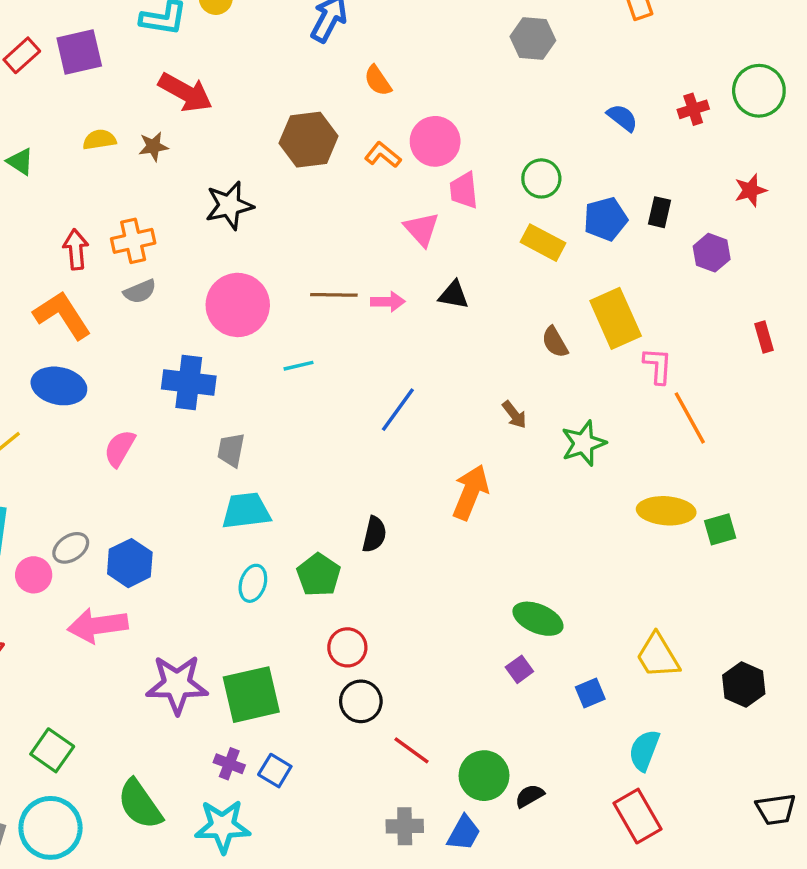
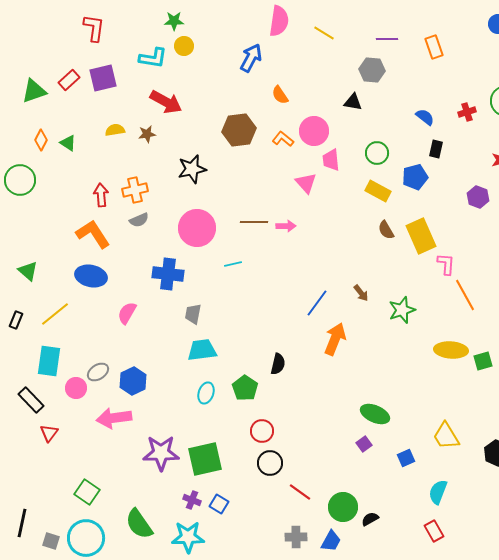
black rectangle: (659, 212) -> (436, 149), moved
black triangle: (454, 295) -> (353, 102), moved
brown semicircle: (555, 342) -> (386, 230), moved
blue line: (398, 410) -> (317, 303), moved
red rectangle: (637, 816) -> (434, 531), size x0.7

